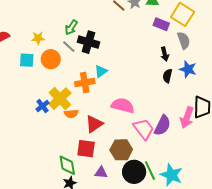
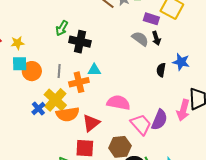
yellow star: (38, 38) -> (17, 43), moved
gray semicircle: (184, 40) -> (140, 39), moved, turned -30
gray line: (69, 47) -> (59, 71), moved, turned 56
black arrow: (165, 54) -> (156, 38), moved
orange circle: (51, 59) -> (32, 71), moved
cyan triangle: (101, 71) -> (94, 70), turned 40
orange semicircle: (71, 114) -> (68, 114), size x1.6

